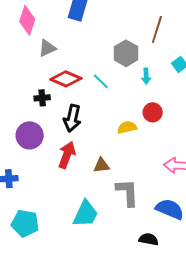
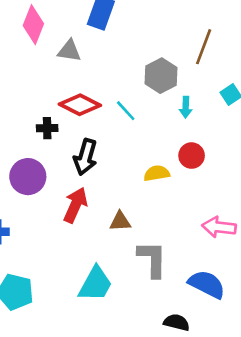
gray triangle: (47, 48) -> (69, 51), moved, turned 30

